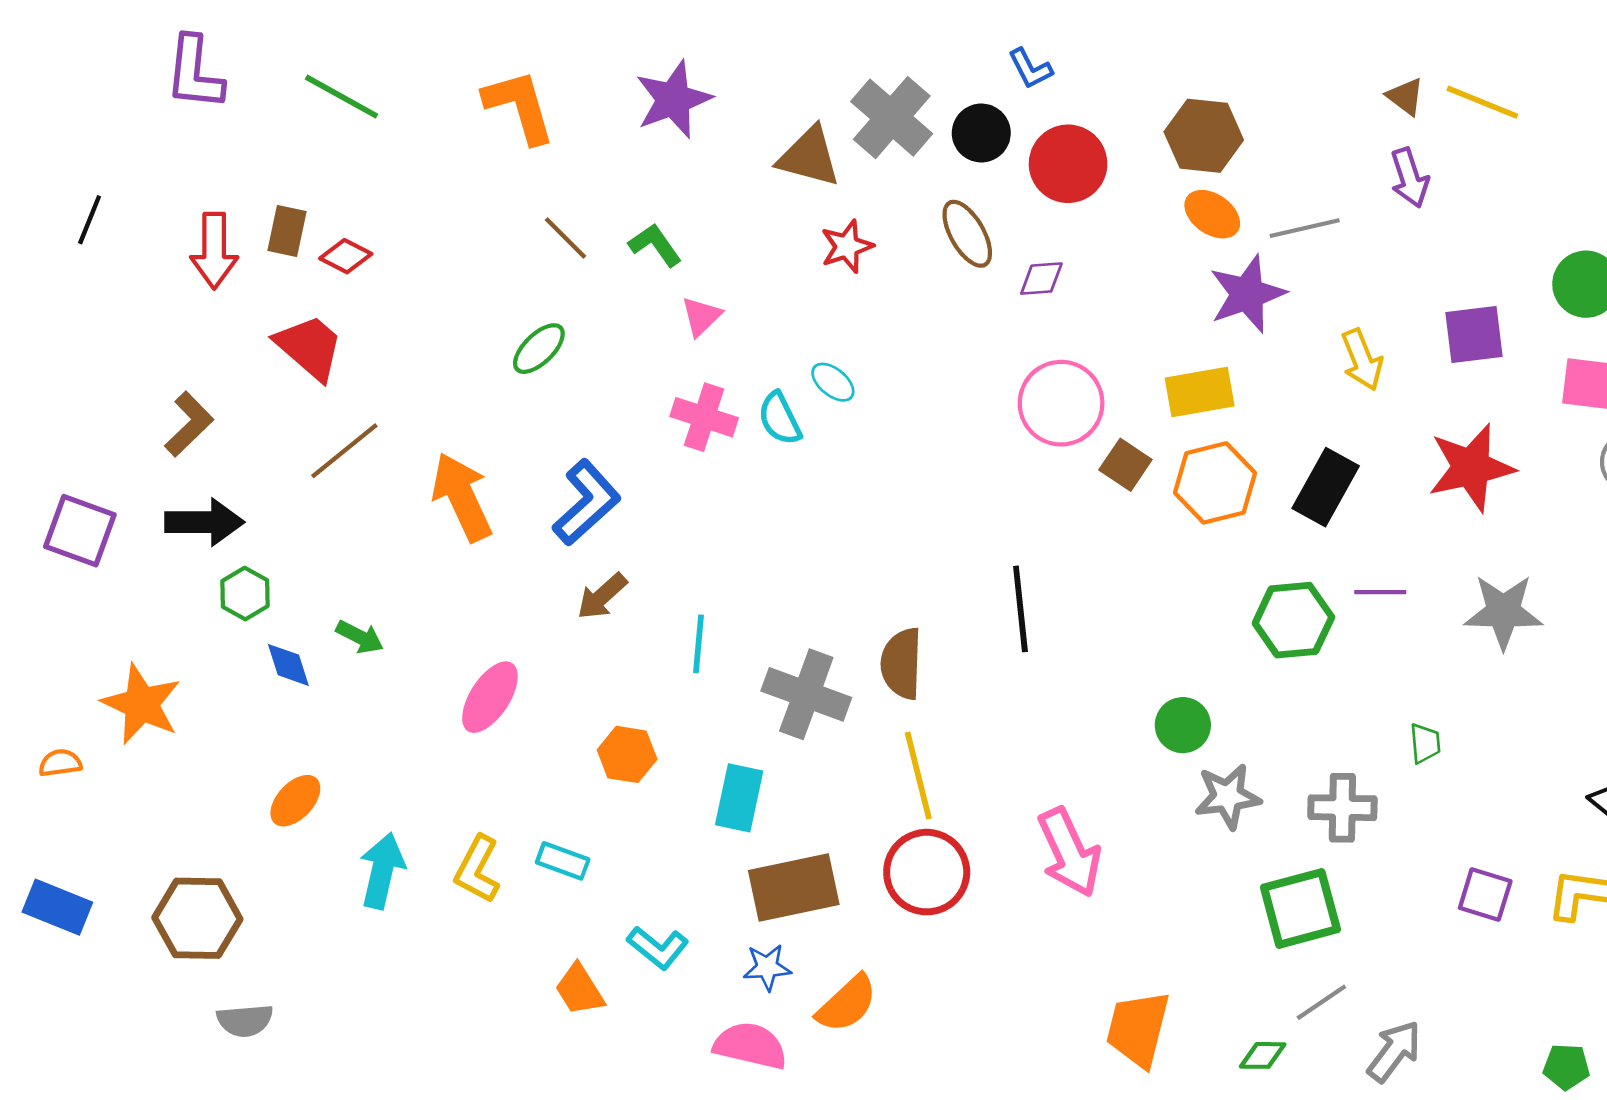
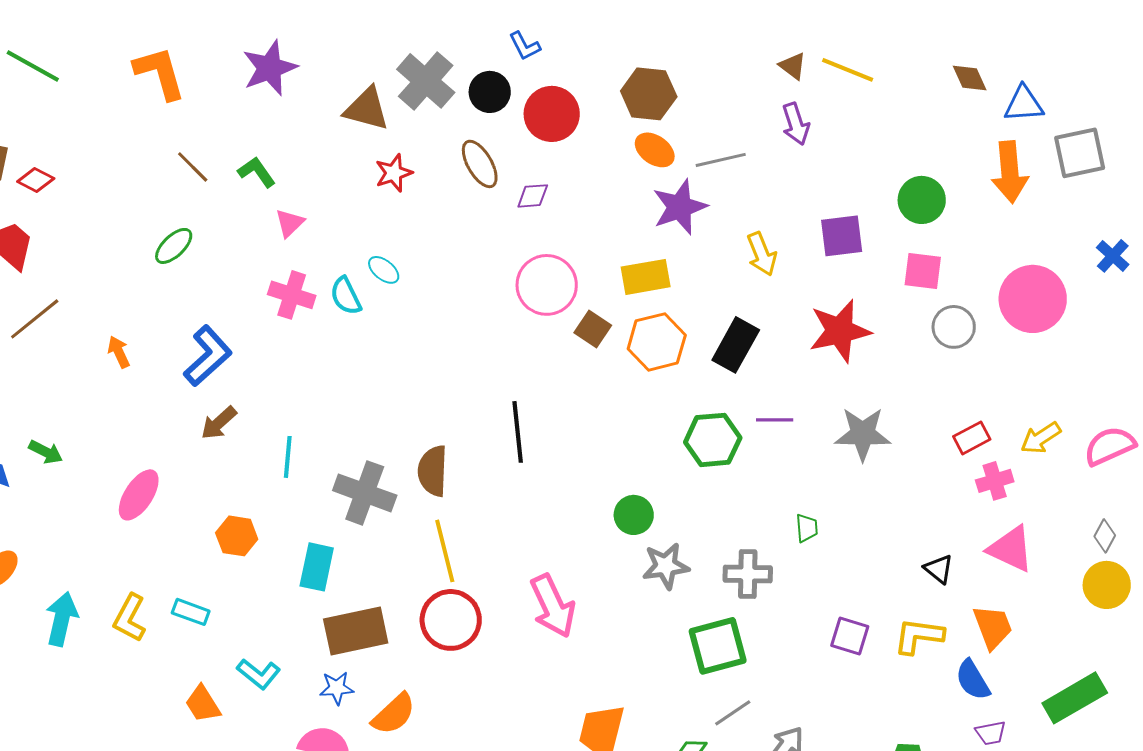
orange arrow: (462, 497) -> (119, 352), size x0.5

